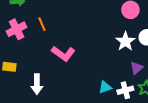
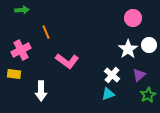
pink cross: (17, 29) -> (21, 50), moved
white cross: (125, 90) -> (112, 75), moved, turned -35

